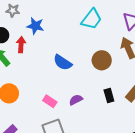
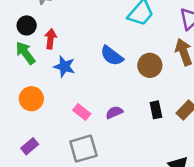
blue star: (35, 26) -> (64, 67), moved
blue semicircle: (63, 62) -> (112, 56), moved

